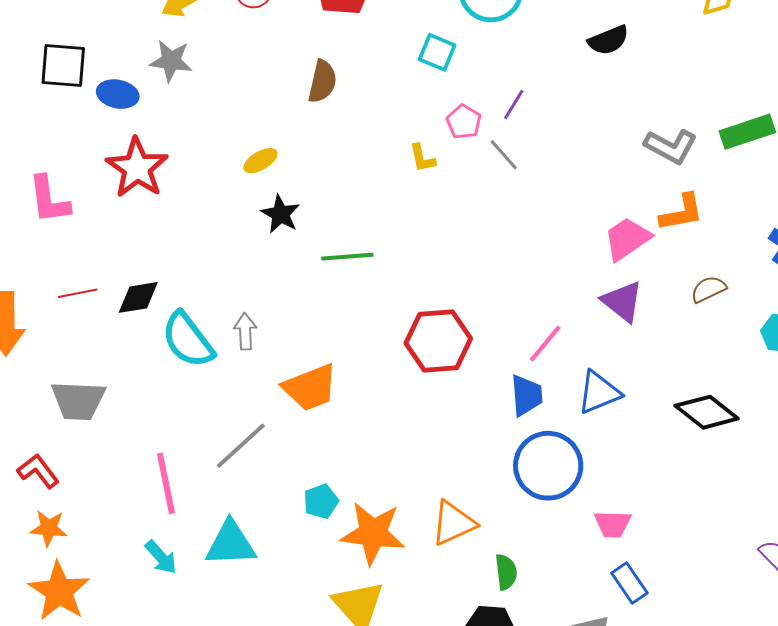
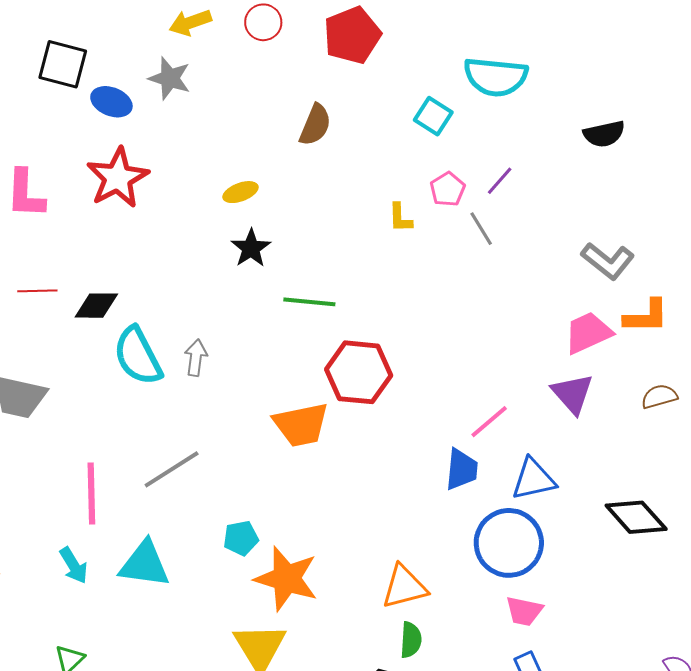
gray L-shape: (671, 146) -> (608, 261), moved
red hexagon: (438, 341) -> (359, 372), moved
orange trapezoid: (310, 388) -> (301, 425), moved
blue circle: (548, 466) -> (509, 543), moved
orange triangle: (453, 523) -> (404, 587), moved

